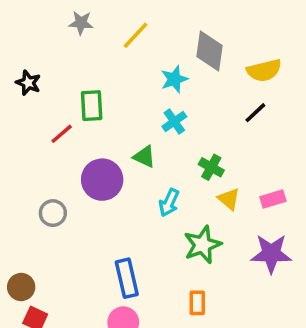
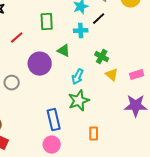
green rectangle: (92, 106) -> (47, 22), moved
black line: (255, 113) -> (99, 19), moved
cyan cross: (174, 121) -> (81, 31), turned 32
green star: (202, 245) -> (79, 101), moved

